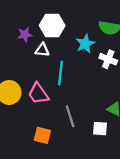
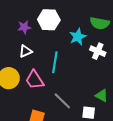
white triangle: (42, 50) -> (26, 51), moved, turned -32
gray line: (70, 116) -> (62, 101), turned -30

